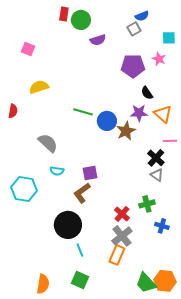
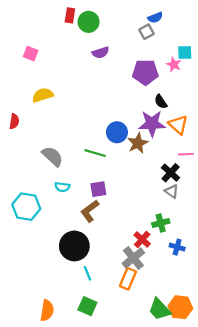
cyan square: (169, 38) -> (185, 52), moved
purple semicircle: (98, 40) -> (101, 52), moved
green line: (83, 112) -> (95, 153), moved
purple star: (139, 113) -> (152, 124), size x1.4
red cross: (122, 214) -> (142, 239), moved

